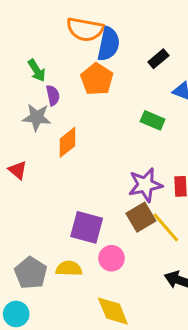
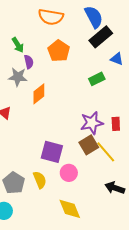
blue semicircle: (109, 44) -> (94, 17), moved, turned -40
black rectangle: (158, 59) -> (101, 37), size x1.6
green rectangle: (153, 120) -> (97, 79), turned -49
yellow semicircle: (69, 268) -> (40, 180), turned 66

